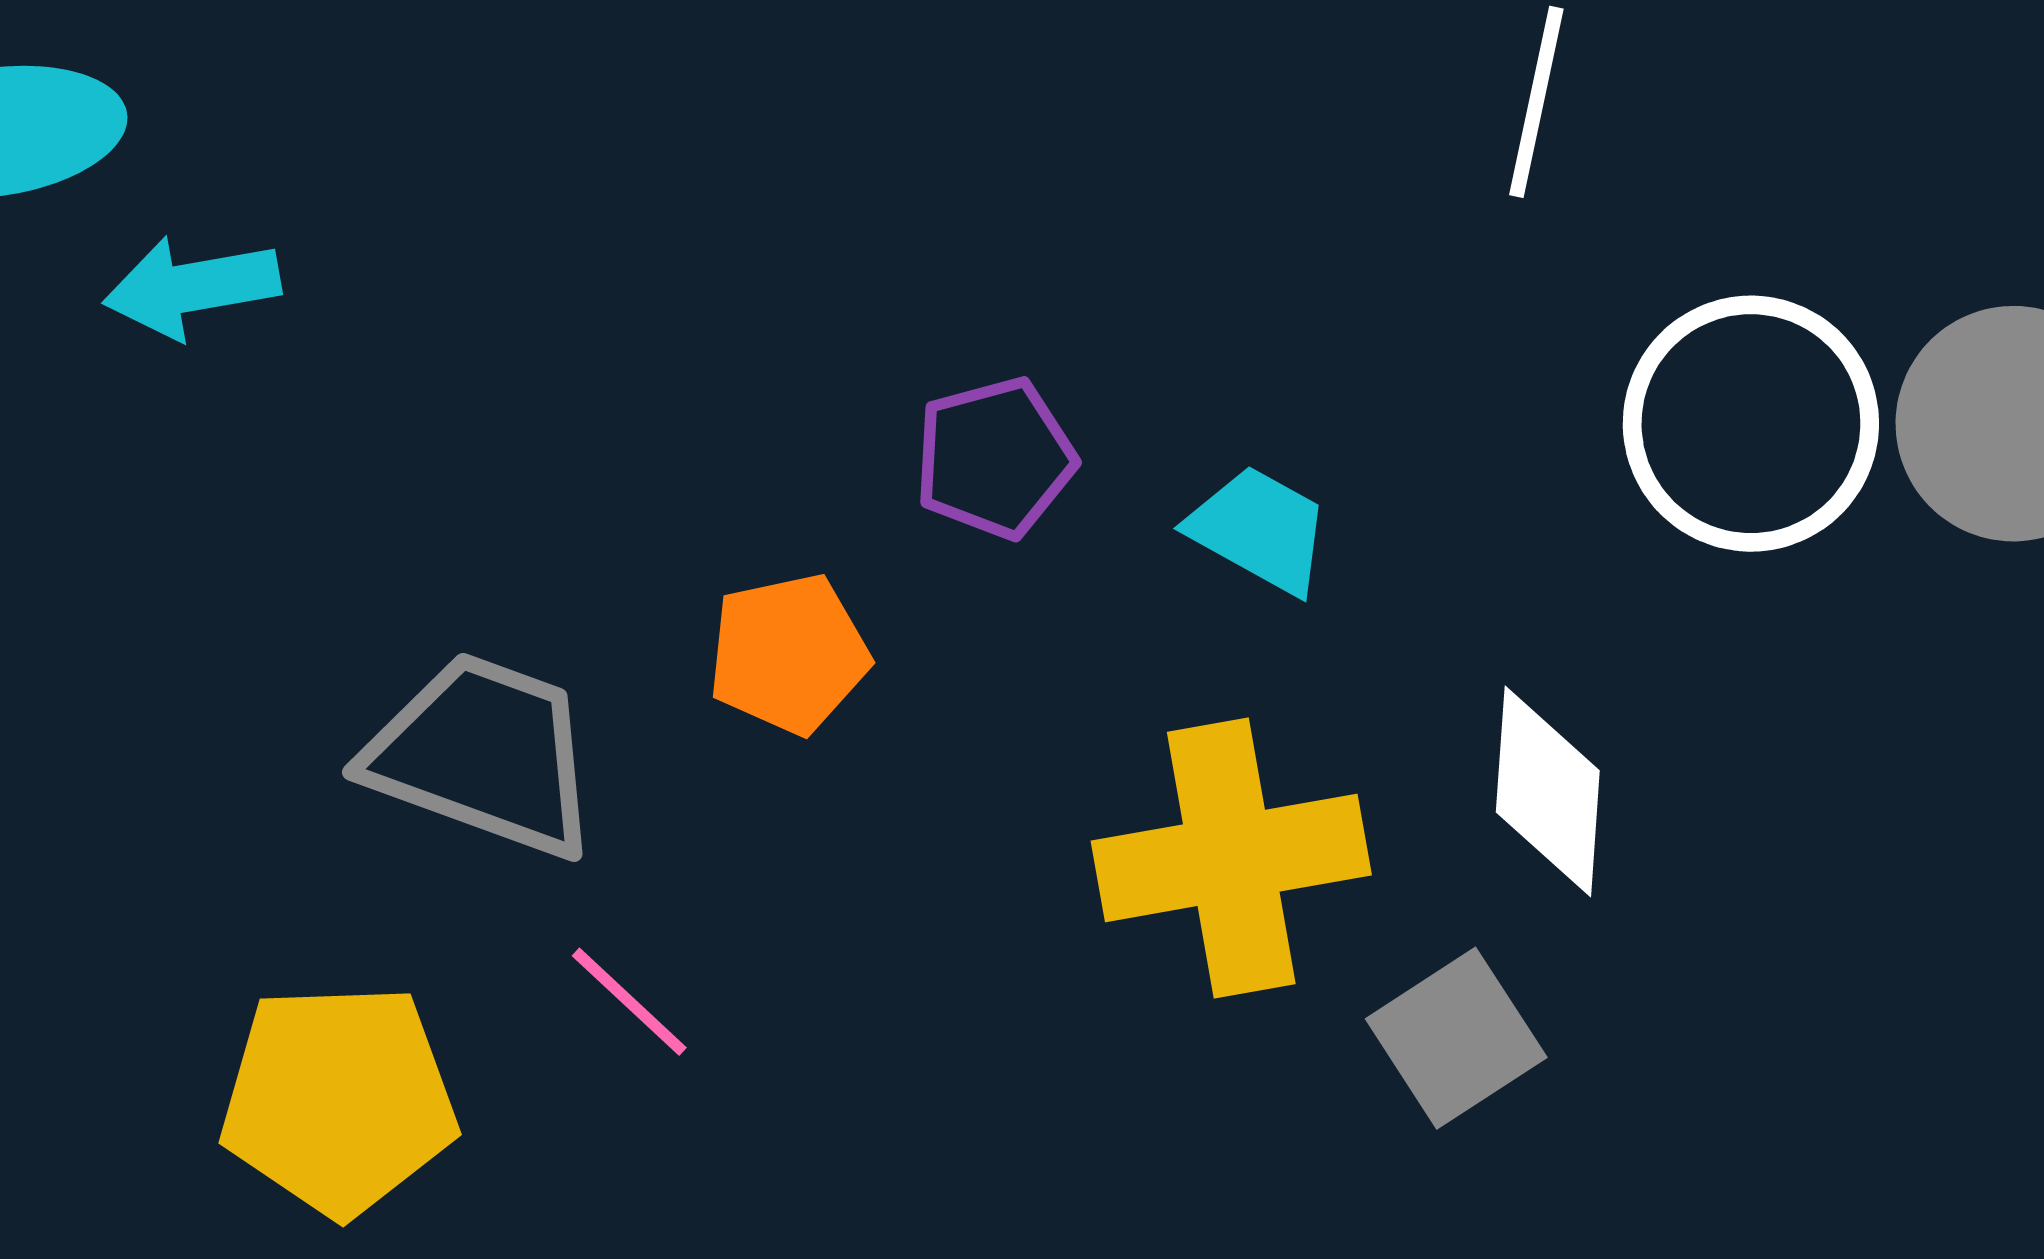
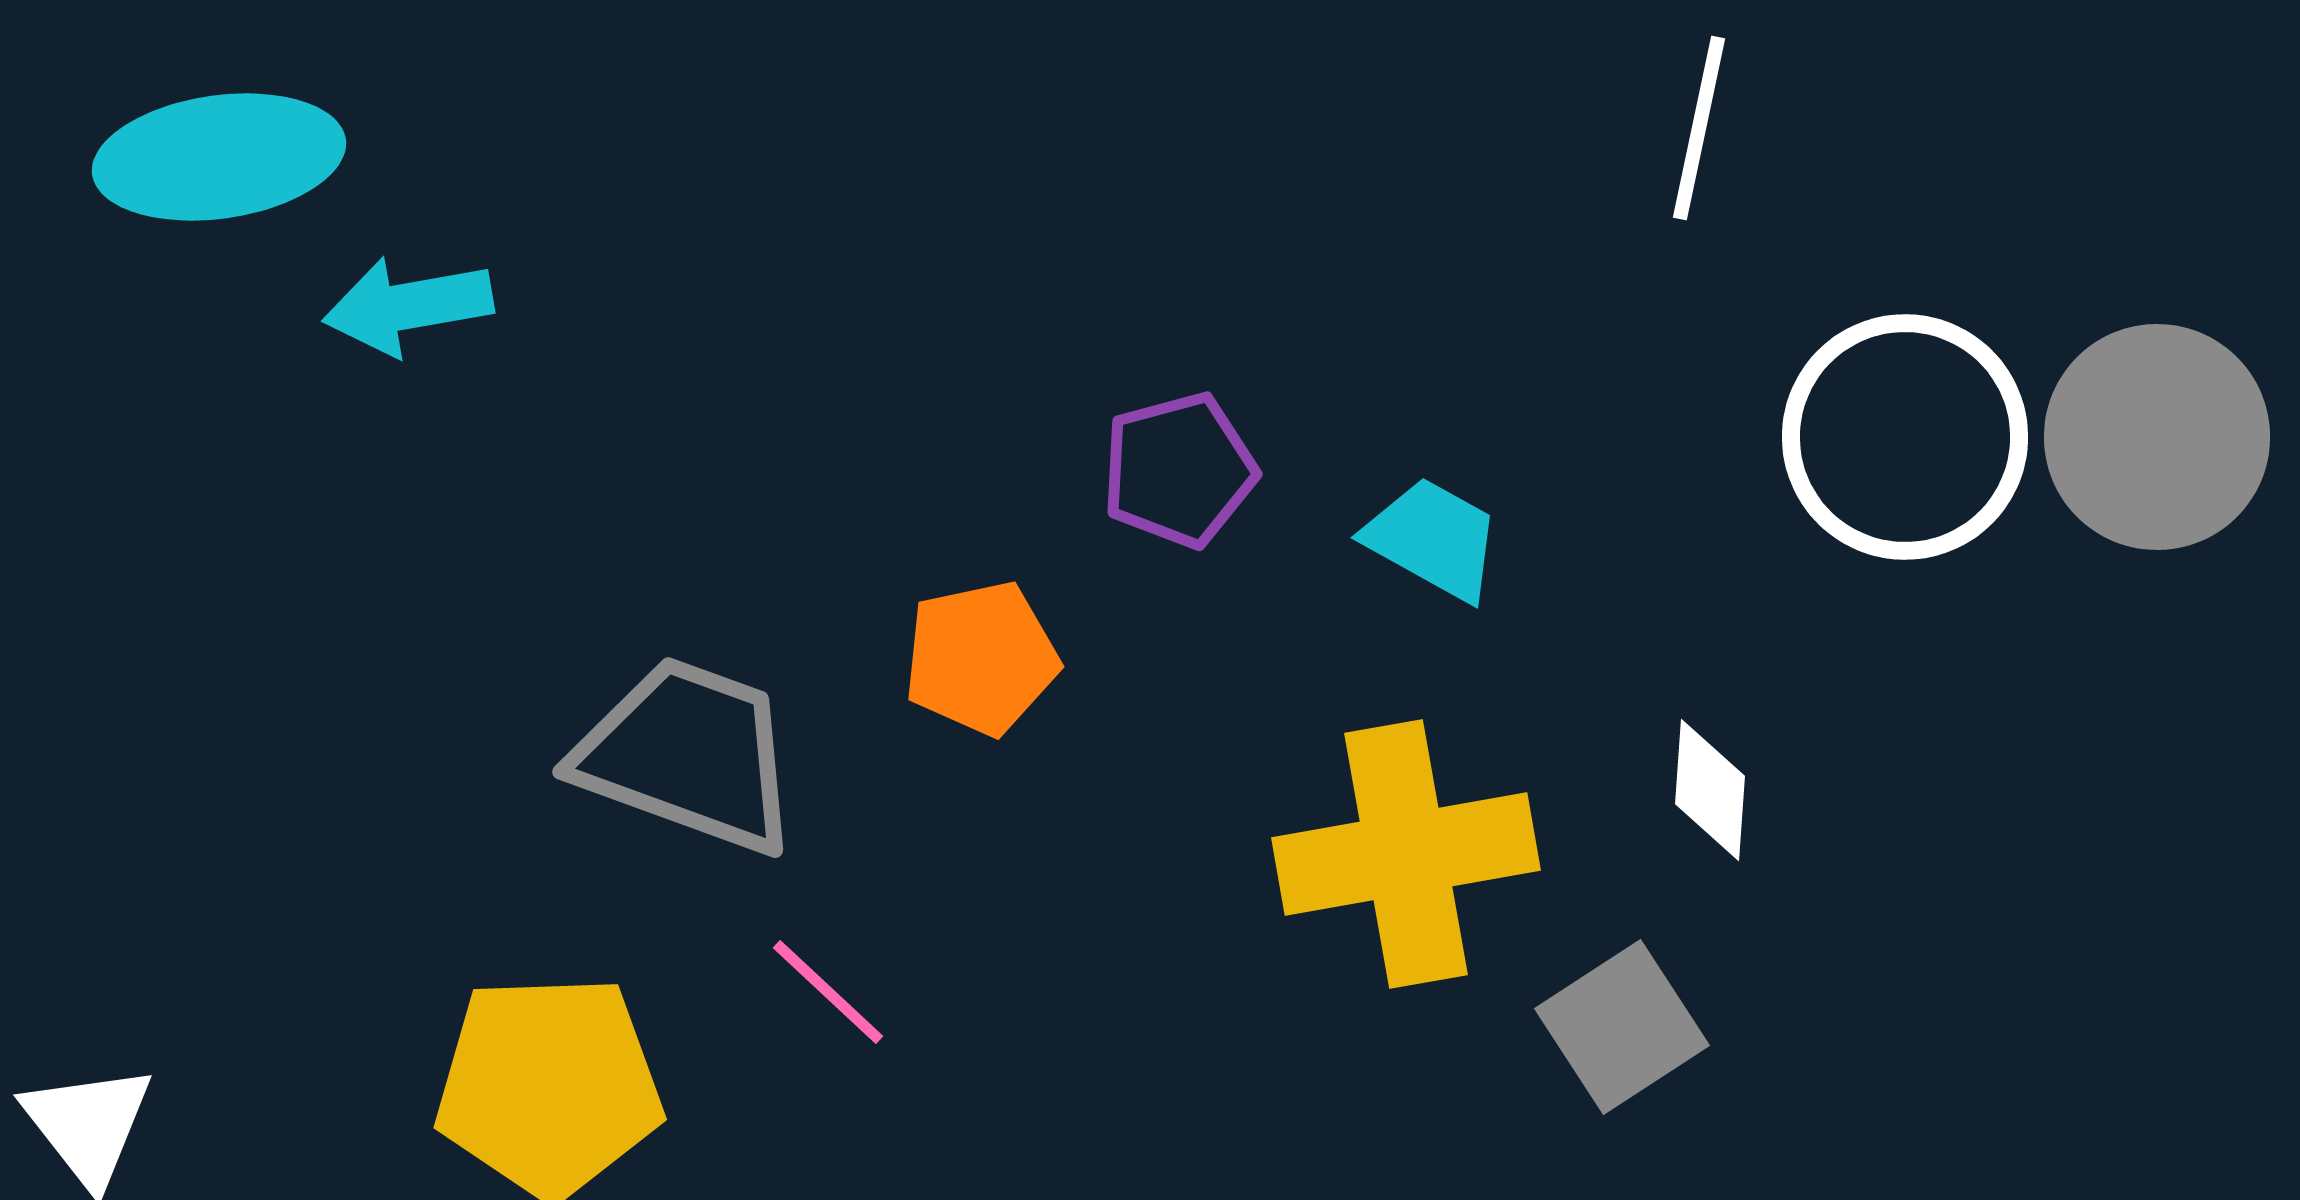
white diamond: (1548, 791) -> (1710, 790), size x0.7

